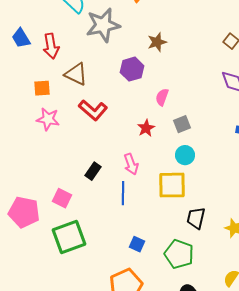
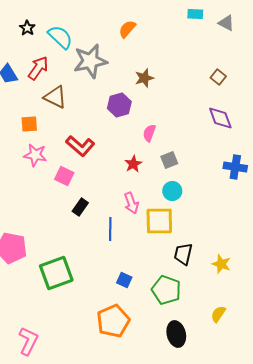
red arrow: (51, 46) -> (38, 68), moved, turned -135
brown triangle: (76, 74) -> (55, 97), moved
pink arrow: (131, 164) -> (131, 203), moved
pink square: (62, 198) -> (64, 176), moved

